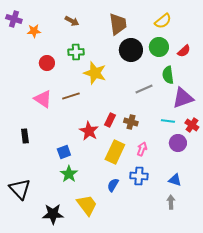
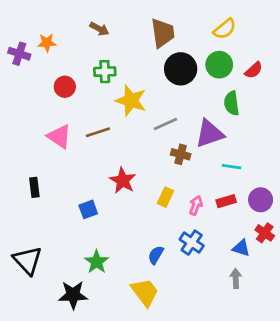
purple cross: (14, 19) -> (19, 54), moved
gray line: (144, 89) -> (165, 124), moved
purple triangle: (183, 98) -> (210, 134), moved
red rectangle: (110, 120) -> (226, 201), moved, turned 48
brown cross: (131, 122) -> (181, 154), moved
red cross: (192, 125) -> (265, 233), moved
purple circle: (178, 143) -> (261, 200), moved
yellow rectangle: (115, 152) -> (165, 197), moved, size x0.6
green star: (69, 174) -> (97, 262), moved
blue cross: (139, 176) -> (192, 243), turned 30
yellow trapezoid: (87, 205) -> (145, 292), moved

